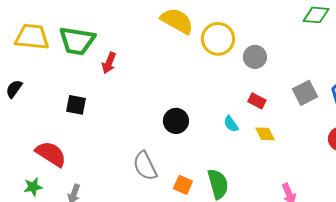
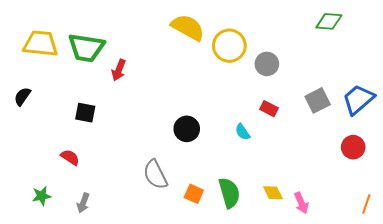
yellow diamond: (265, 134) -> (273, 193), moved
red semicircle: (51, 154) -> (70, 157), moved, size x0.6

